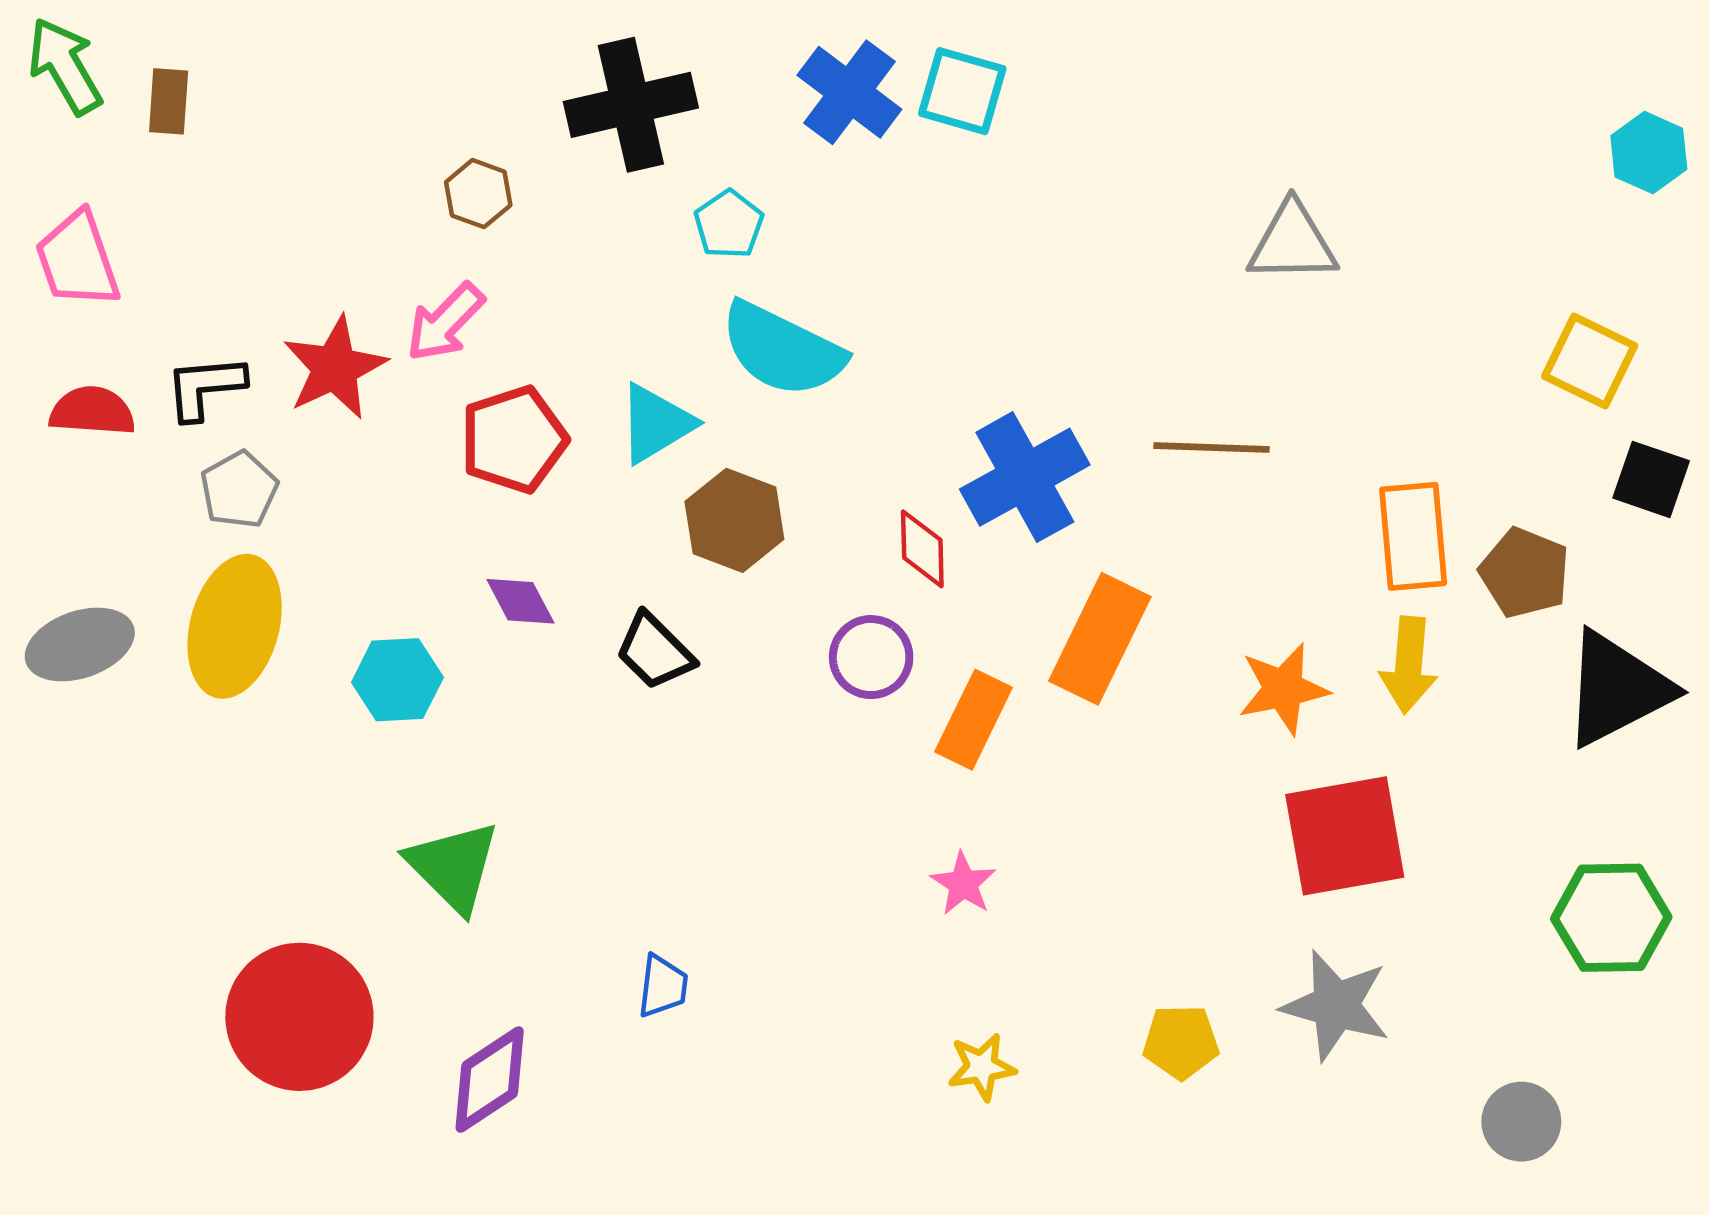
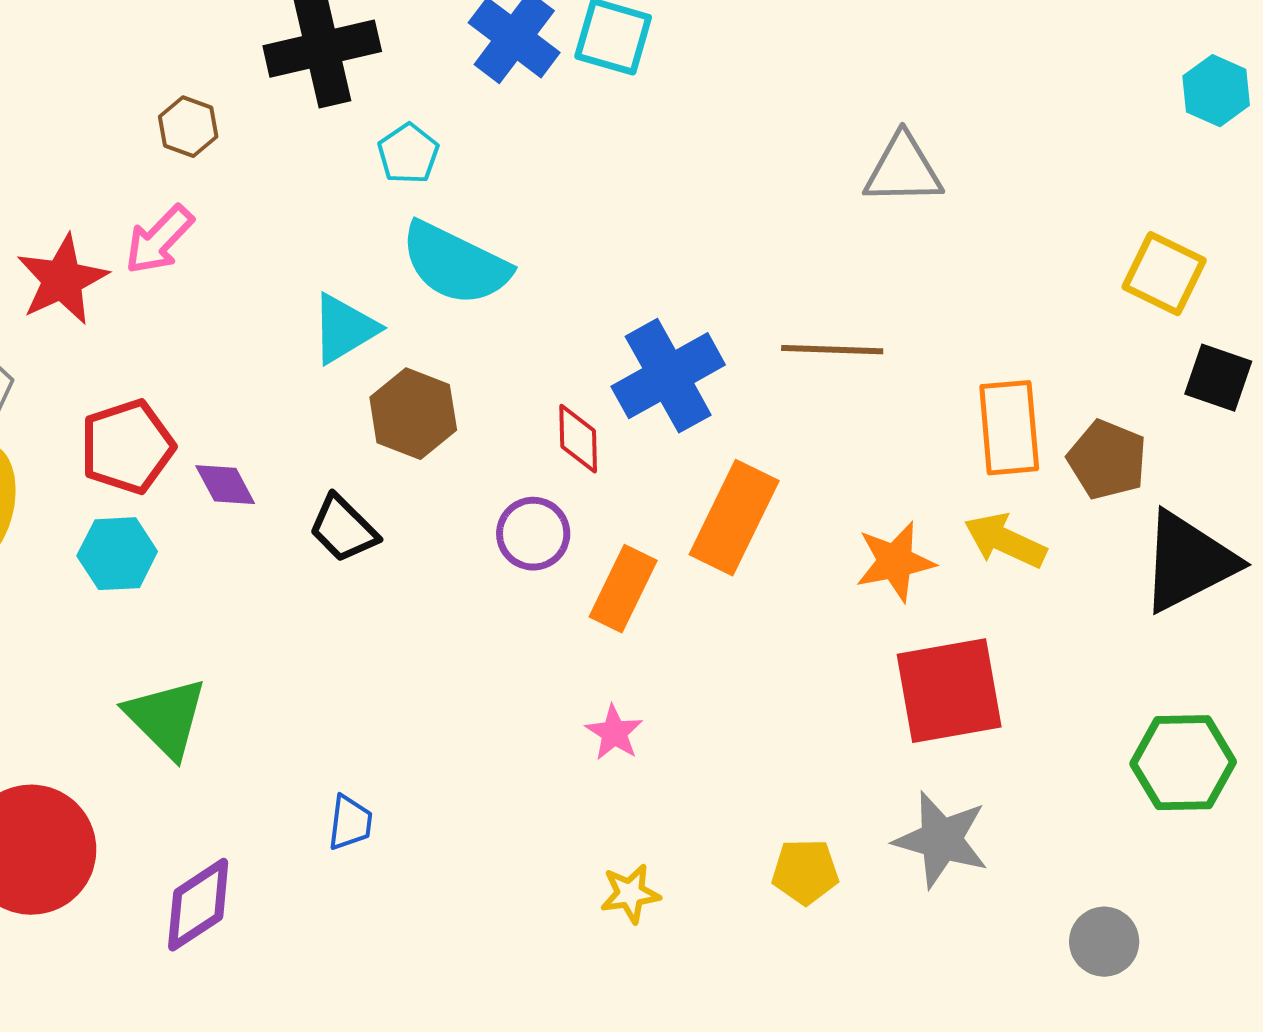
red pentagon: (514, 440) -> (127, 447), moved
yellow arrow: (1409, 665) -> (1005, 541), turned 110

